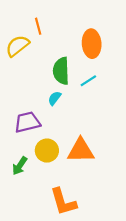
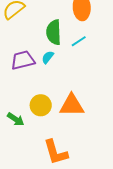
purple trapezoid: (27, 122) -> (23, 60), moved
green arrow: (20, 166) -> (16, 119), turned -90

